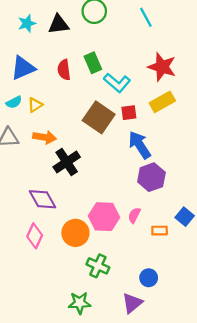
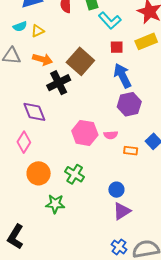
brown square: (99, 117) -> (80, 61), moved
pink semicircle: (134, 215) -> (111, 135), turned -128
orange circle: (75, 233) -> (39, 173), moved
purple triangle: (132, 303) -> (122, 211), moved

